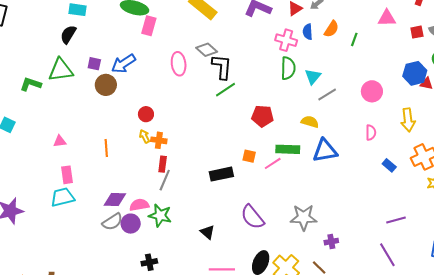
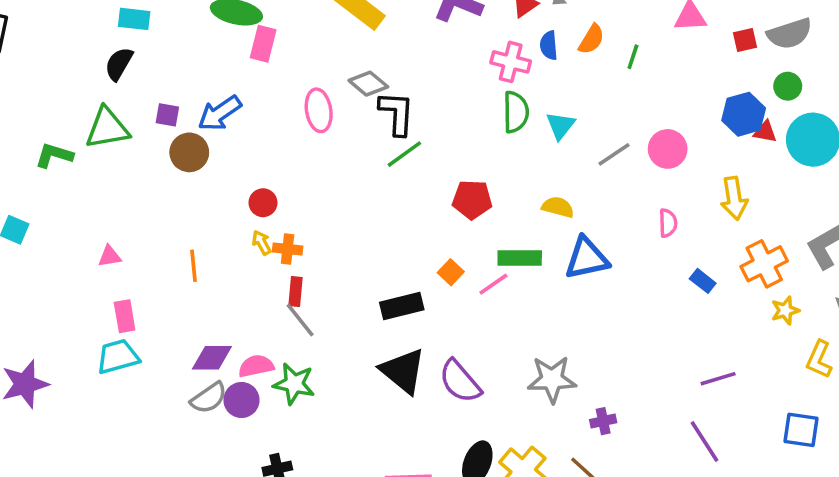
gray line: (327, 94) -> (614, 154), moved
orange square: (249, 156) -> (451, 272), turned 32
gray line: (165, 180) -> (300, 320), turned -60
black triangle: (207, 232) -> (403, 371), moved, size x1.8

